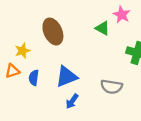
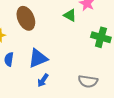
gray semicircle: (111, 87) -> (88, 81), moved

